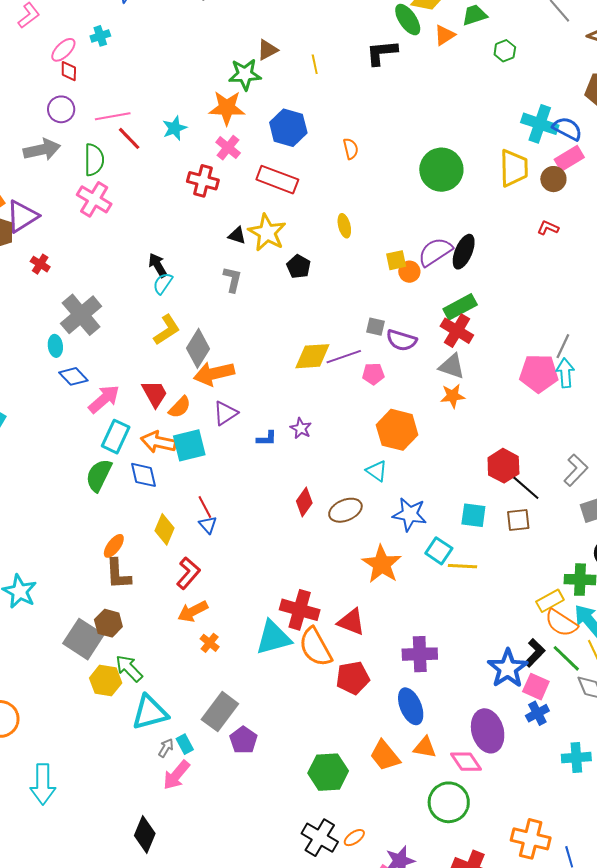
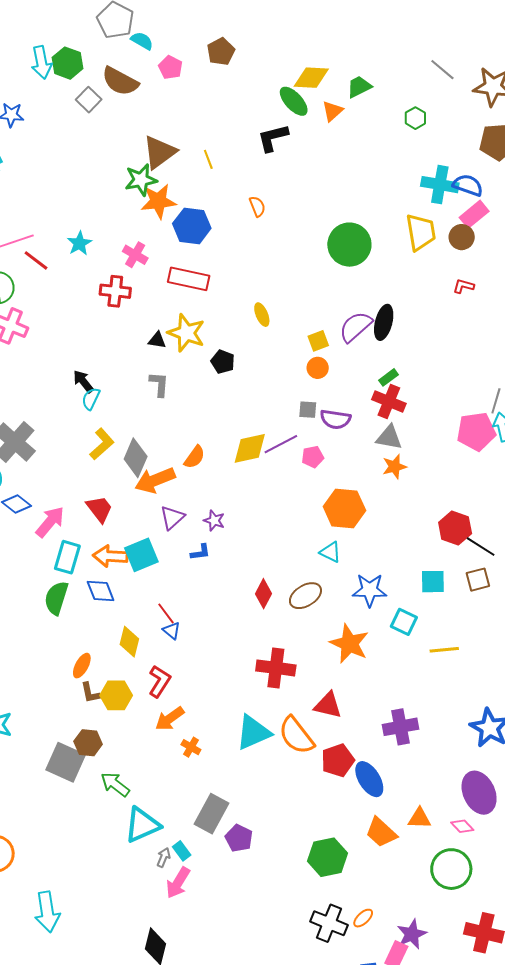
brown triangle: (267, 50) -> (159, 152), size x1.6
green hexagon: (505, 51) -> (415, 118), moved
orange star: (227, 108) -> (158, 201), moved
orange semicircle: (351, 149) -> (257, 206), moved
orange circle: (409, 272) -> (318, 368), moved
green rectangle: (460, 307) -> (388, 377), size x0.6
orange semicircle: (180, 407) -> (195, 457), moved
purple star: (301, 428) -> (214, 521), moved
blue L-shape: (267, 439) -> (200, 552), moved
yellow line: (463, 566) -> (444, 650), moved
brown L-shape: (118, 574) -> (90, 693), size x0.7
red cross: (300, 610) -> (276, 668), moved
yellow hexagon: (106, 680) -> (116, 695), moved
blue ellipse: (411, 706) -> (369, 779), moved
pink diamond: (466, 762) -> (462, 826), size x0.7

